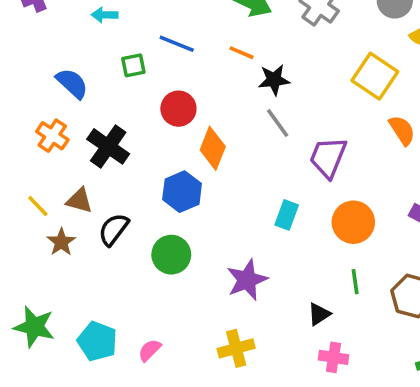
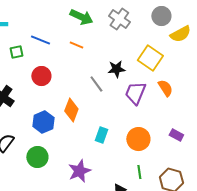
black star: (274, 80) -> (116, 69), moved
orange diamond: (213, 148) -> (71, 110), moved
purple trapezoid: (328, 157) -> (135, 93), moved

